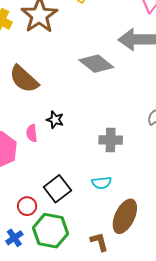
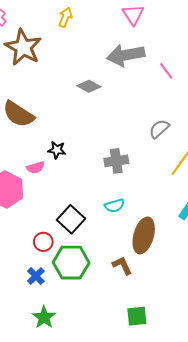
gray diamond: (96, 64) -> (89, 86), size x0.7
pink semicircle: (32, 133) -> (36, 168), turned -90

